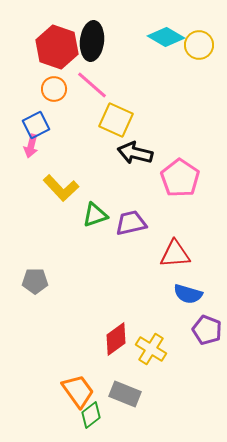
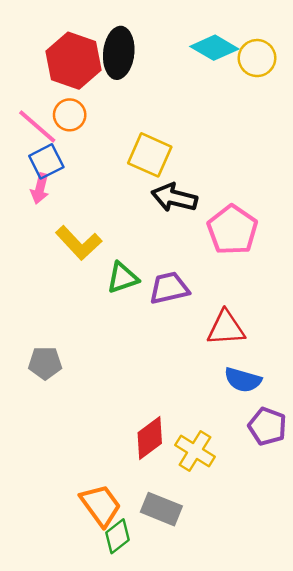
pink line: (92, 85) -> (37, 127), moved

